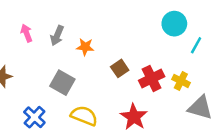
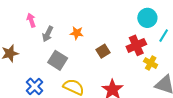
gray arrow: (57, 35) -> (48, 34), moved
red cross: (152, 79) -> (136, 45), moved

